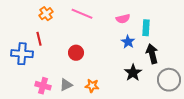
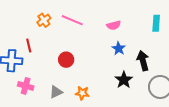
orange cross: (46, 14) -> (44, 20), moved
cyan rectangle: (146, 28) -> (156, 23), moved
pink cross: (43, 86) -> (26, 86), moved

